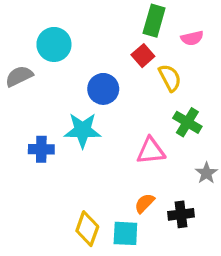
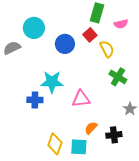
blue circle: (103, 89) -> (65, 44), moved
blue cross: (41, 149) -> (35, 100), moved
pink triangle: (151, 151) -> (81, 99), moved

